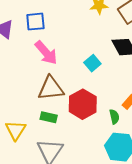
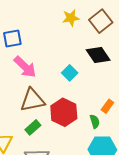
green rectangle: (49, 117) -> (33, 127), turned -49

